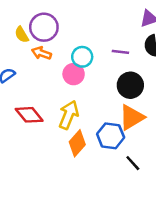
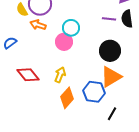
purple line: (120, 52) -> (109, 19), moved
yellow arrow: (69, 115) -> (60, 75), size x0.7
black line: (133, 163) -> (112, 114), turned 72

